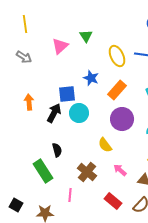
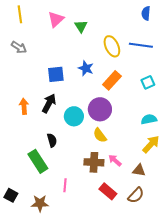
pink triangle: (60, 46) -> (56, 19), moved
blue square: (67, 94) -> (56, 74), moved
orange arrow: (29, 102) -> (24, 106), moved
cyan circle: (79, 113) -> (74, 116), moved
purple circle: (122, 119) -> (100, 109), moved
brown cross: (87, 172) -> (94, 162), moved, turned -36

